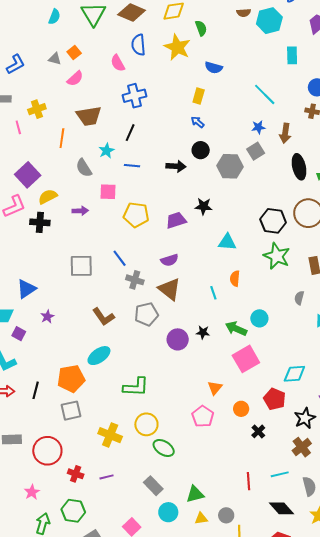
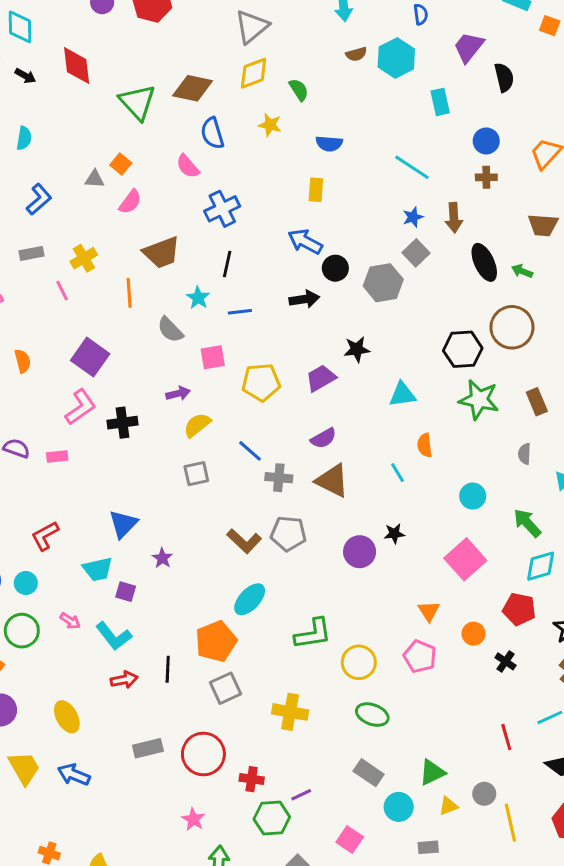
cyan semicircle: (54, 17) -> (24, 138), moved
yellow star: (177, 47) -> (270, 125), size x0.6
blue arrow: (198, 122) -> (305, 242), moved, size x1.6
yellow semicircle: (48, 197) -> (197, 425), moved
gray square: (81, 266) -> (196, 474), size x0.7
gray pentagon: (147, 314) -> (288, 534), moved, turned 30
green arrow: (236, 329) -> (527, 523), moved, turned 35
yellow circle: (146, 424) -> (359, 662), moved
purple line: (107, 477) -> (301, 795), moved
green hexagon: (73, 511) -> (272, 818), moved

